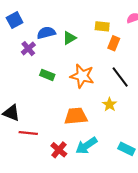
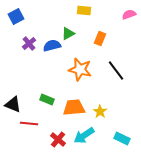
yellow rectangle: (102, 26) -> (84, 11), moved
blue semicircle: (46, 33) -> (52, 46), moved
orange rectangle: (114, 43) -> (100, 39), moved
green rectangle: (47, 75) -> (47, 100), moved
yellow star: (110, 104) -> (100, 112), moved

